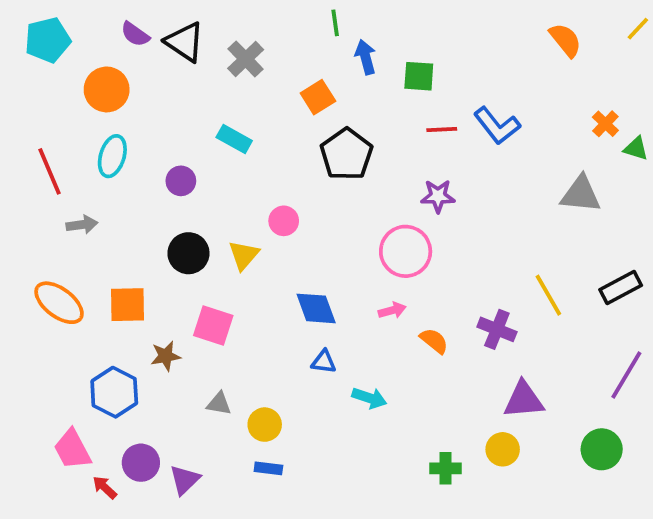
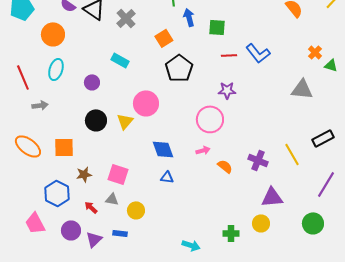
pink circle: (284, 221) -> (146, 103), size x1.6
yellow line: (548, 295) -> (292, 154), moved
pink square: (213, 326) -> (118, 174), moved
cyan arrow: (369, 398) -> (191, 245), moved
blue rectangle: (268, 468) -> (120, 233), moved
red arrow: (105, 487) -> (91, 207), moved

